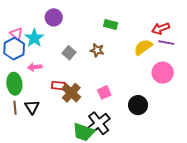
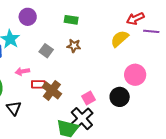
green rectangle: (111, 25) -> (71, 20), moved
purple line: (166, 43) -> (151, 31), moved
pink arrow: (35, 67) -> (22, 71), moved
pink circle: (163, 73) -> (135, 75), moved
pink square: (104, 92) -> (88, 98), moved

